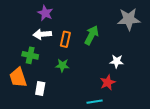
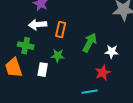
green arrow: (92, 35) -> (90, 43), moved
white rectangle: (40, 89) -> (43, 70), moved

